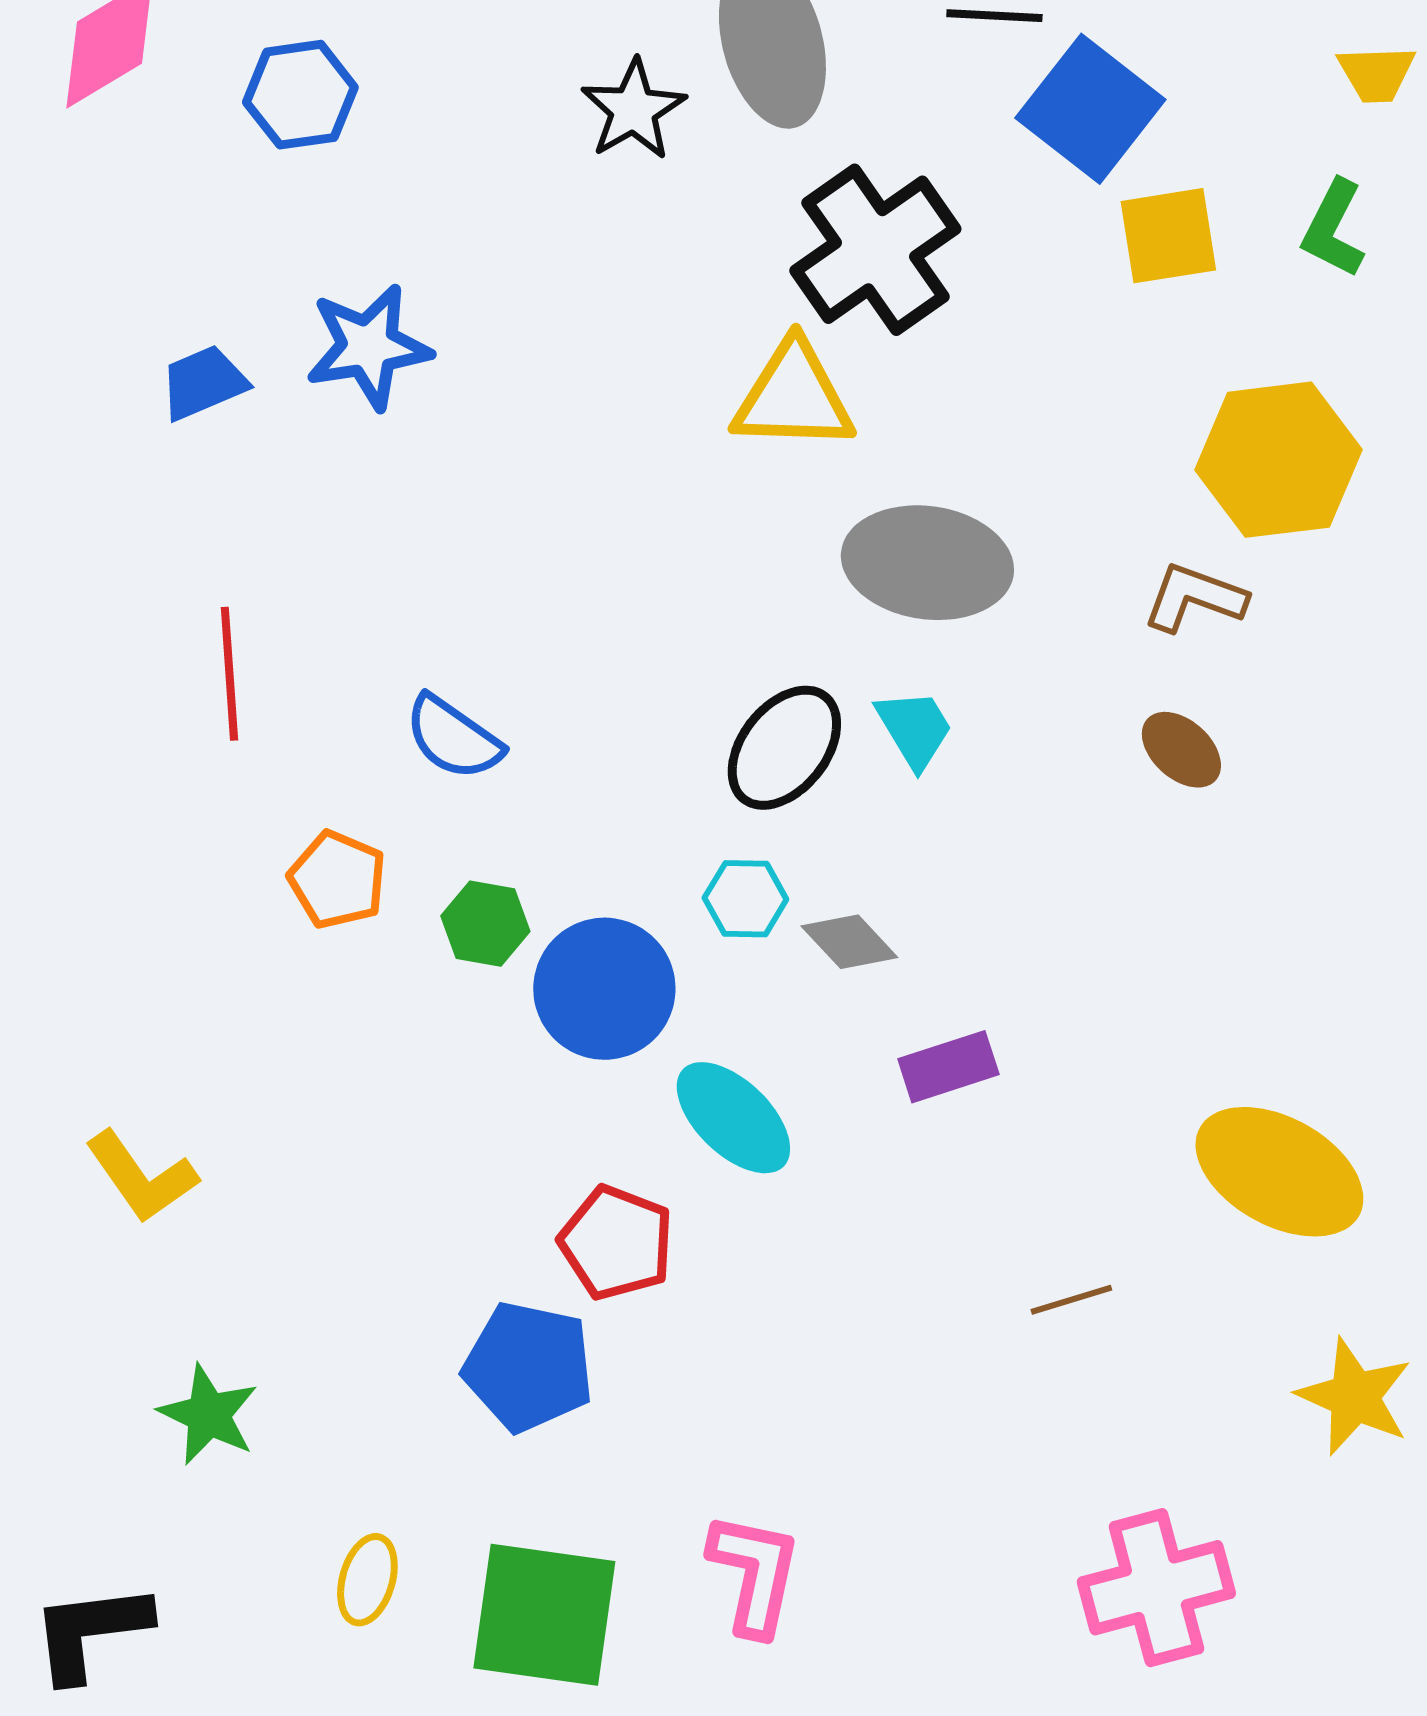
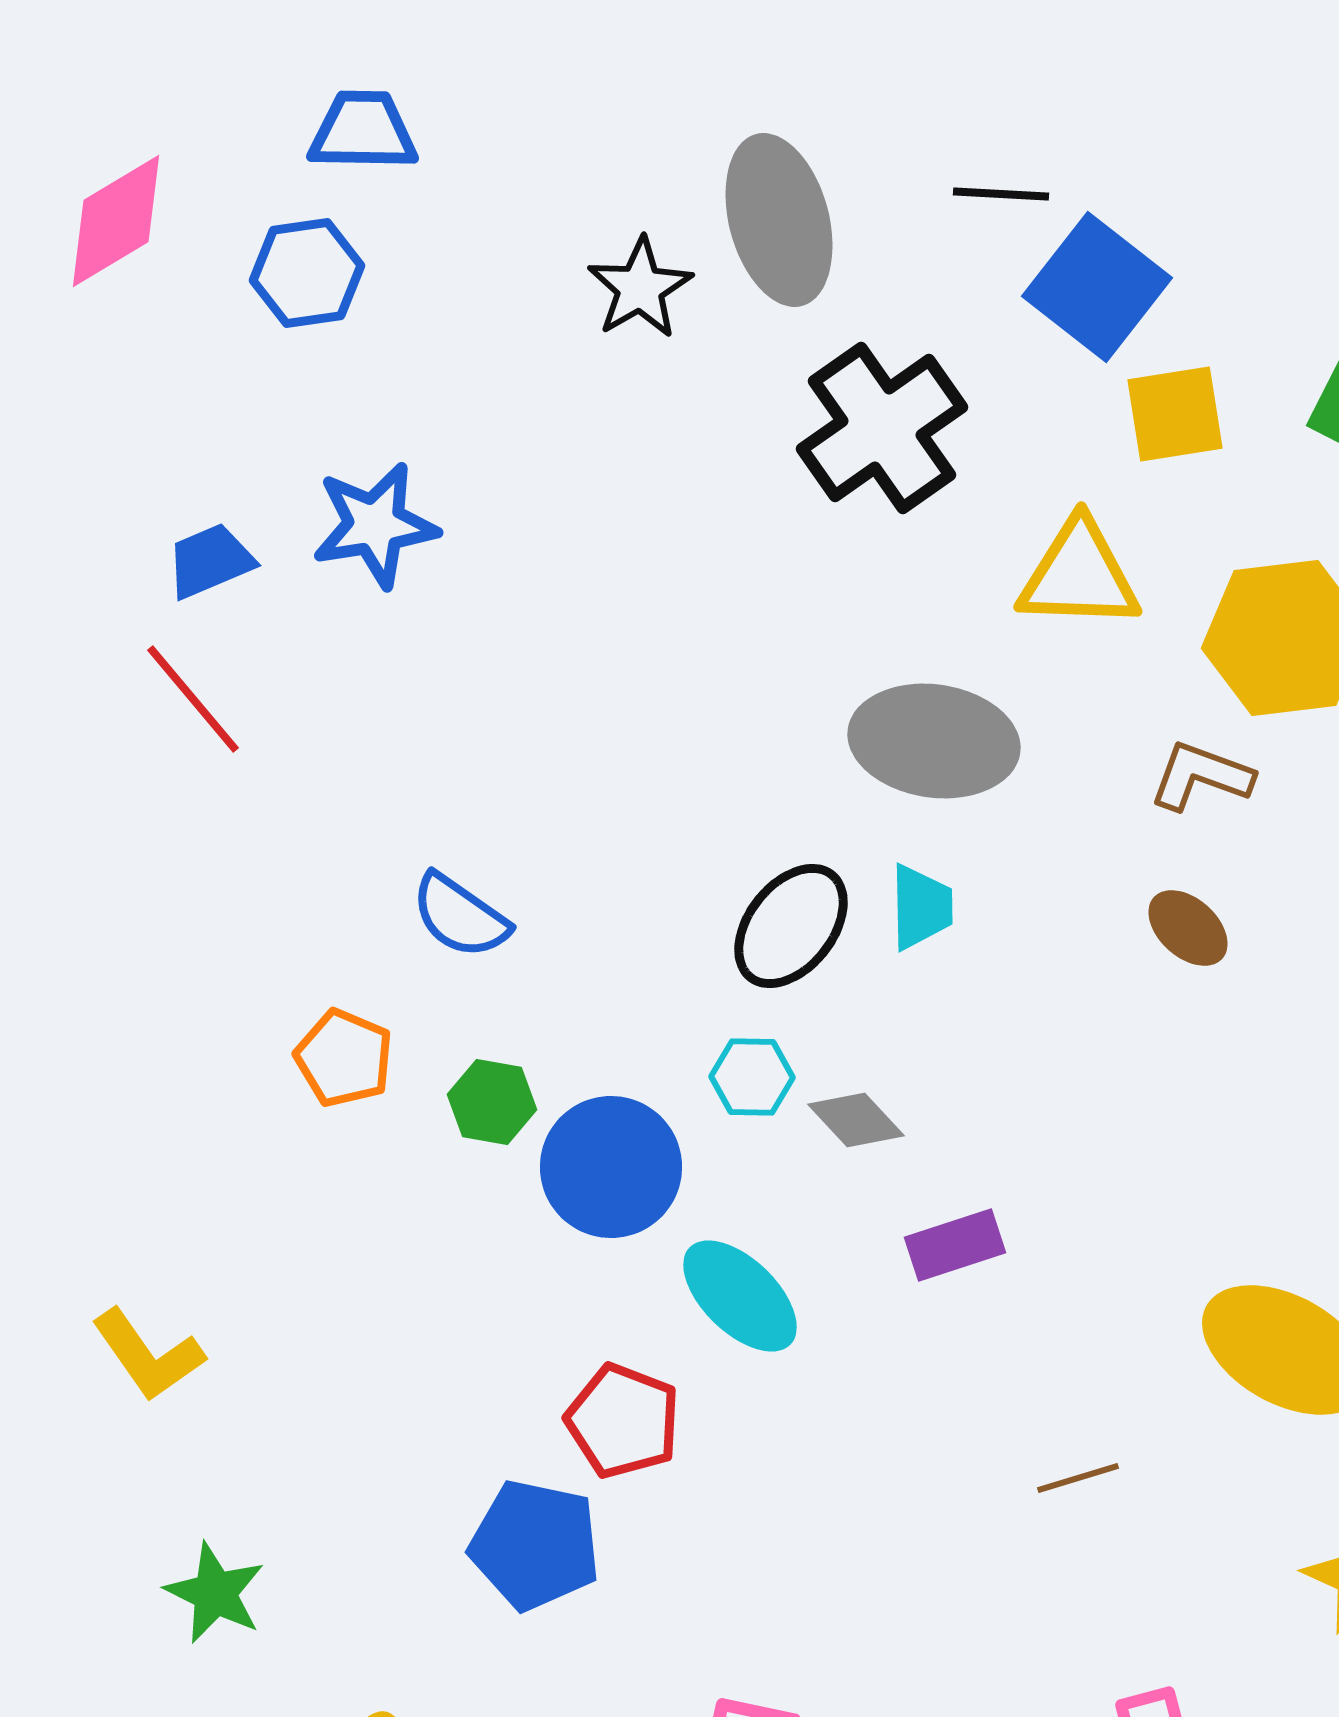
yellow triangle: (793, 397) -> (1079, 575), moved
red line: (229, 674) -> (193, 699), moved, turned -36
cyan trapezoid: (914, 729) -> (921, 907), turned 30

